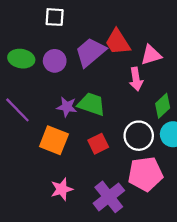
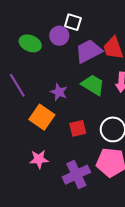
white square: (55, 17) -> (73, 22), moved
purple circle: (55, 61) -> (59, 36), moved
green trapezoid: (91, 104) -> (93, 85), moved

